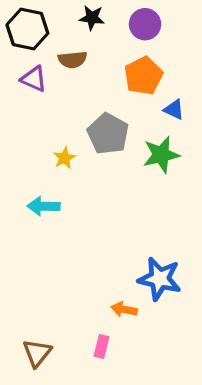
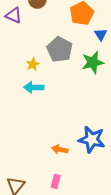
blue triangle: (174, 110) -> (101, 34), turned 32
cyan arrow: (44, 206) -> (34, 87), moved
orange arrow: (124, 309) -> (60, 149), moved

